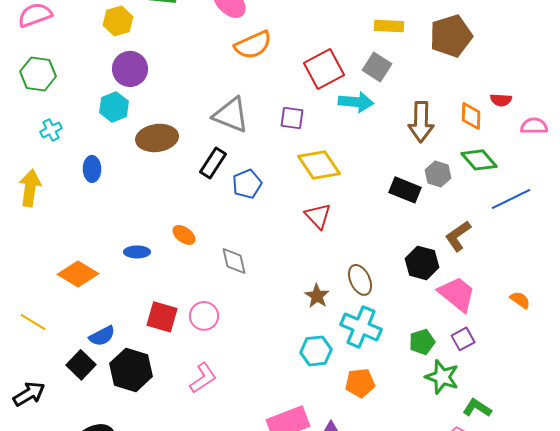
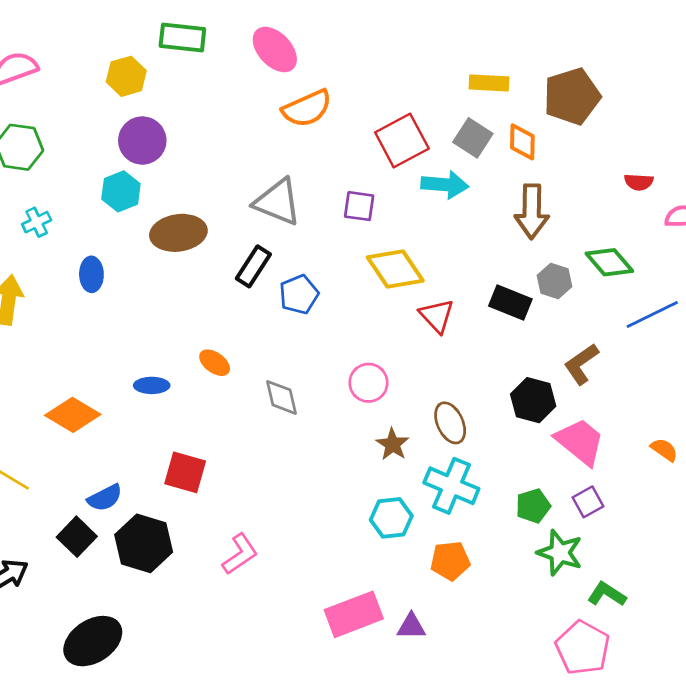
orange diamond: (471, 116) -> (522, 142), moved
red triangle: (318, 216) -> (437, 316), moved
pink circle: (204, 316) -> (368, 383), moved

